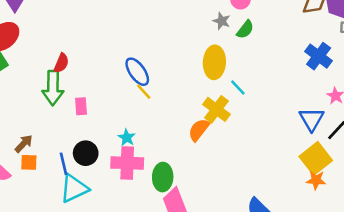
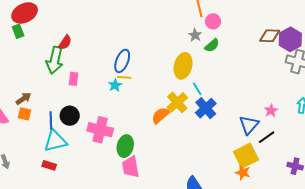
blue cross: (319, 56) -> (206, 108), moved
blue ellipse: (137, 72) -> (122, 61), turned 45
yellow line: (144, 92) -> (124, 77), turned -56
cyan star: (127, 137) -> (115, 85), moved

